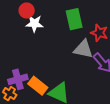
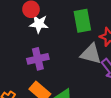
purple cross: (18, 79) -> (38, 59), moved

